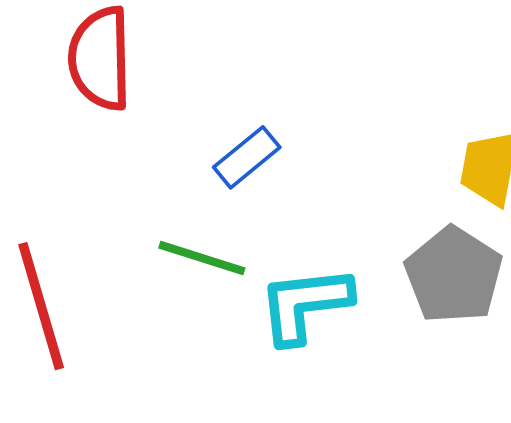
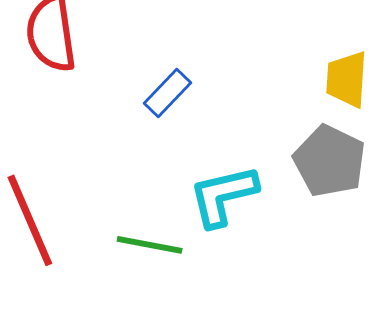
green line: (202, 258) -> (150, 245), moved

